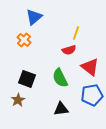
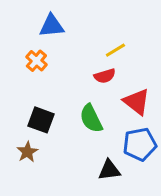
blue triangle: (34, 17) -> (52, 26), turned 36
yellow line: (76, 33) -> (115, 50), turned 40
black triangle: (61, 109) -> (109, 170), moved

